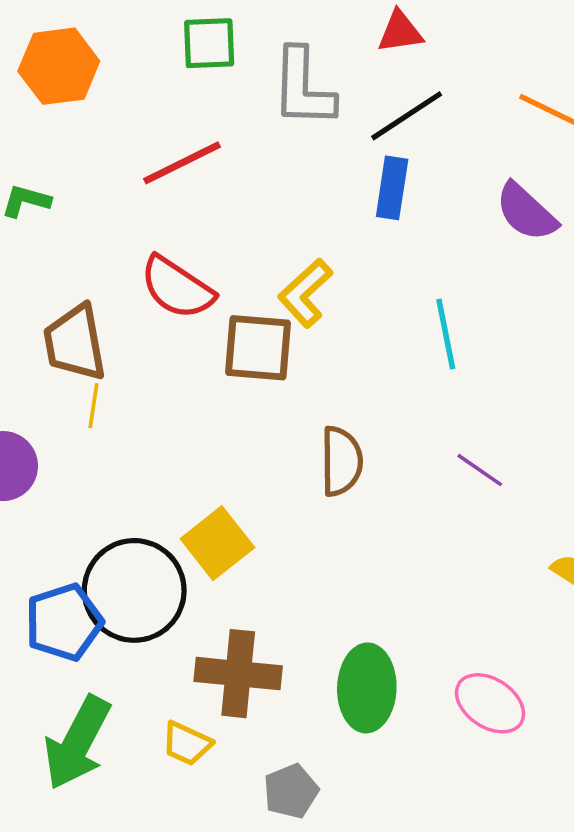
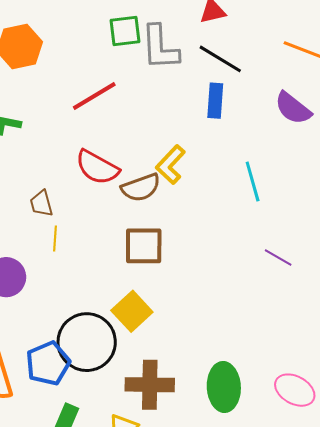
green square: (209, 43) -> (125, 31), moved
black line: (407, 116) -> (220, 59), turned 69
brown trapezoid: (75, 343) -> (41, 203), size x0.6
brown square: (258, 348) -> (144, 246), moved
brown semicircle: (341, 461) -> (141, 188), moved, turned 75

